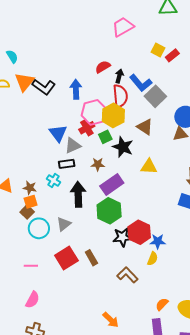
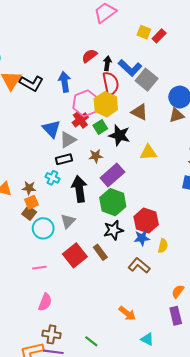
black star: (122, 237) -> (113, 230), moved
blue star: (158, 241) -> (142, 238), moved

